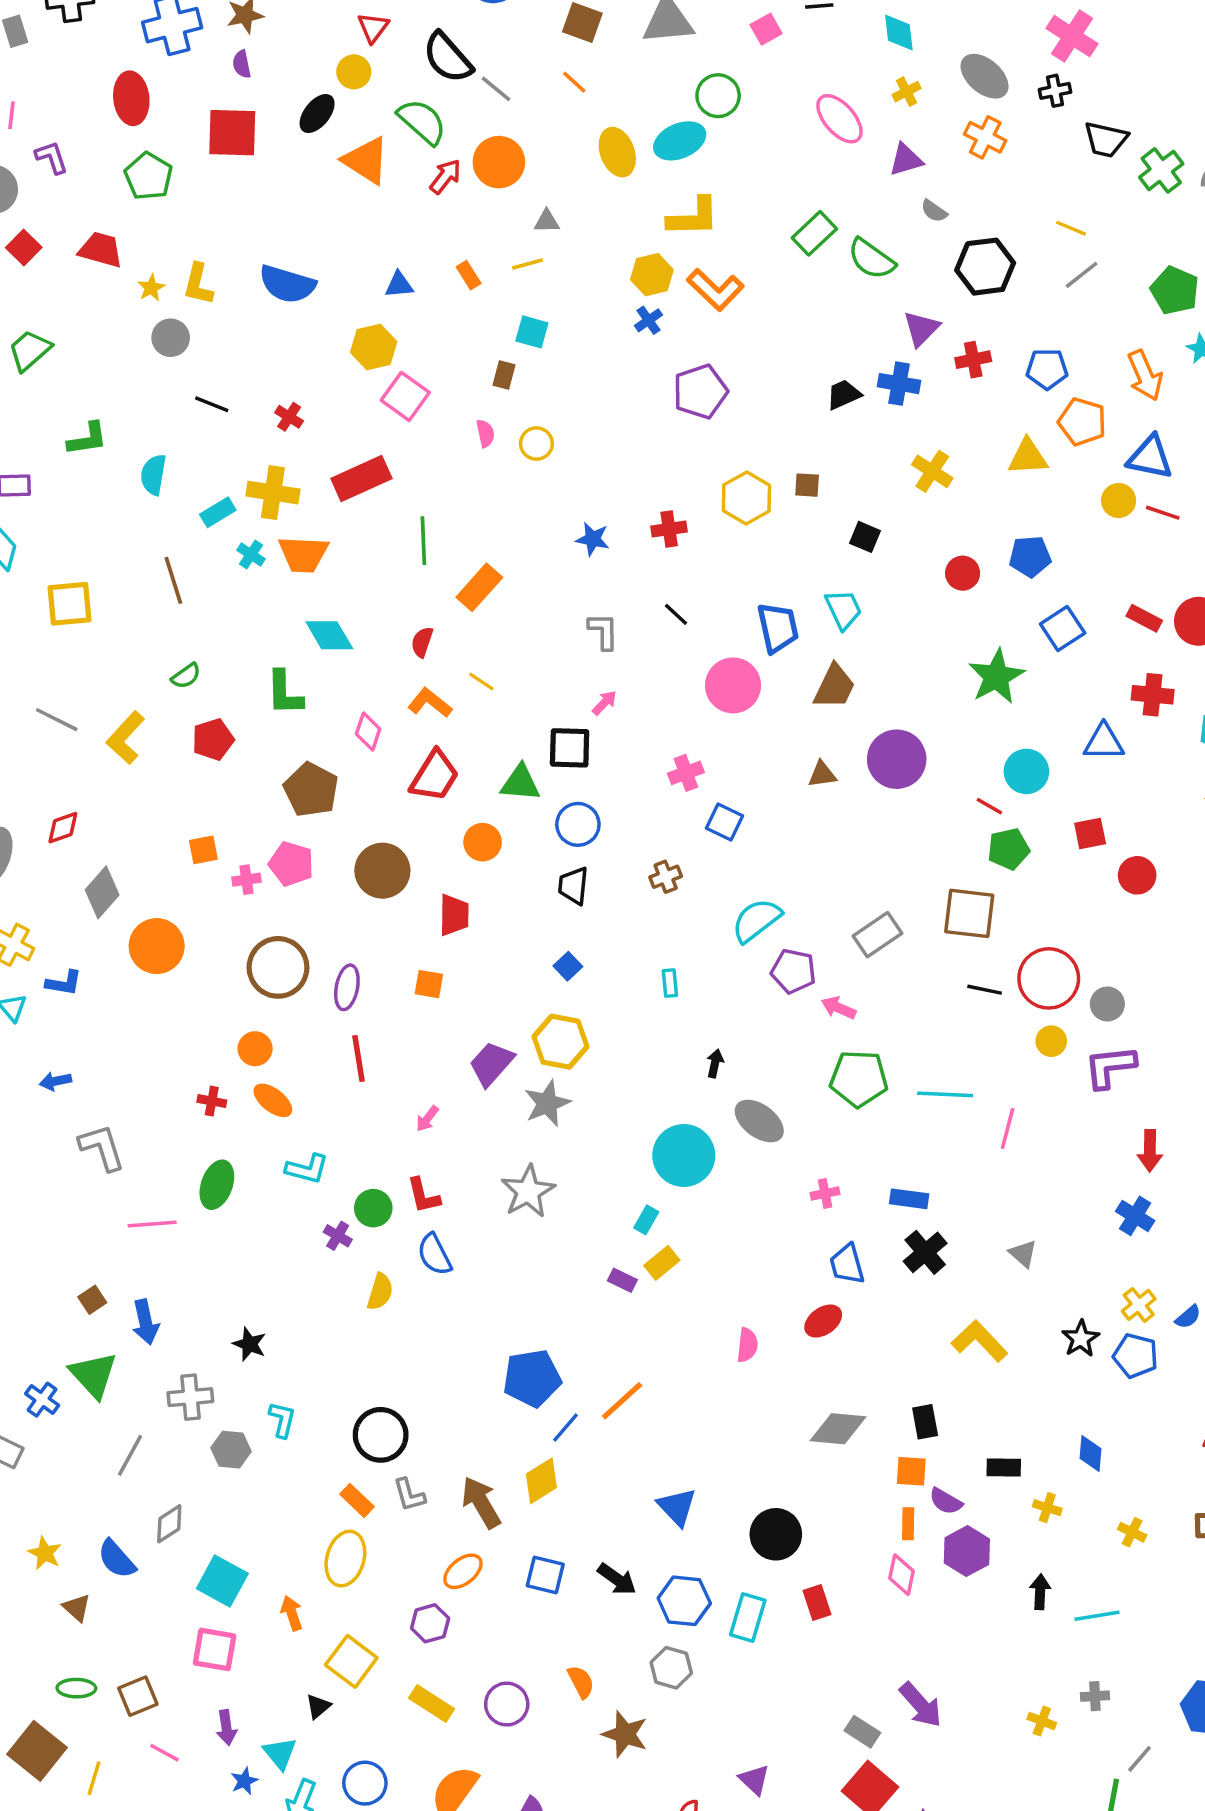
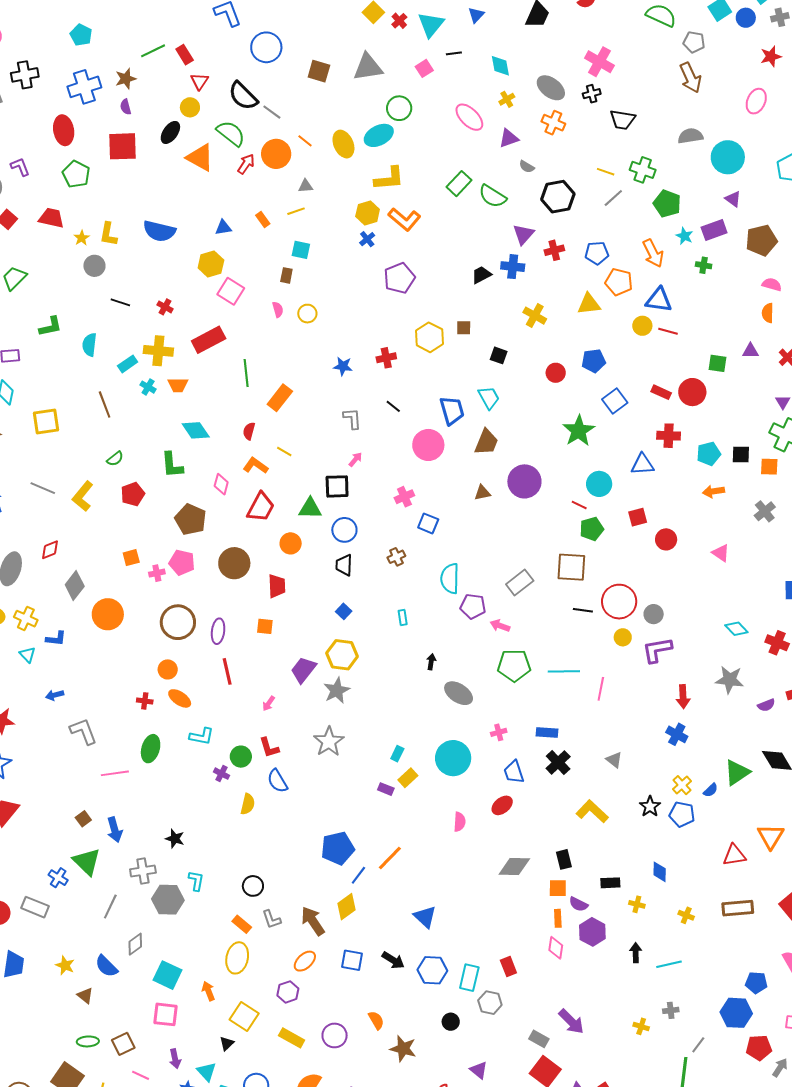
orange line: (574, 82) -> (305, 141), moved
green cross: (1161, 170) -> (643, 170), moved, turned -30
orange trapezoid: (303, 554) -> (178, 385), size x0.7
cyan semicircle: (756, 920) -> (450, 578), turned -48
cyan circle: (684, 1155) -> (453, 758), moved
black circle: (381, 1435) -> (253, 886), size x0.7
gray hexagon: (231, 1450) -> (168, 900), size x1.4
black circle: (776, 1534) -> (451, 1022), moved, size x0.6
gray hexagon: (671, 1668) -> (490, 1003), moved

